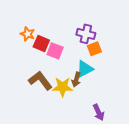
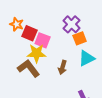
purple cross: (86, 34) -> (72, 24), turned 30
cyan triangle: (85, 69) -> (87, 58), moved
yellow star: (63, 87) -> (37, 53), moved

